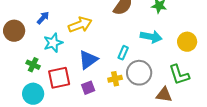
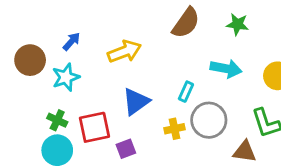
cyan star: (53, 43) -> (66, 77), moved
green cross: (33, 65) -> (57, 120), moved
purple square: (88, 88) -> (126, 149), moved

